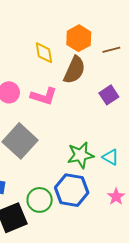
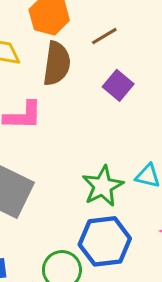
brown line: (111, 50) -> (104, 36), moved

